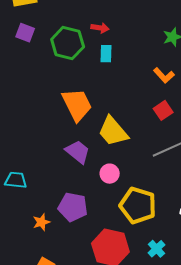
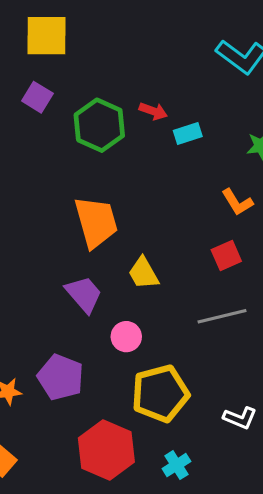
cyan rectangle: (106, 54) -> (188, 133), moved, turned 60
yellow trapezoid: (113, 131) -> (143, 273), size x0.7
yellow pentagon: (138, 205) -> (160, 394), turned 30

